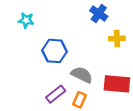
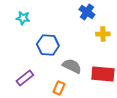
purple rectangle: (56, 94) -> (25, 78), moved
orange rectangle: (79, 100) -> (59, 88), moved

